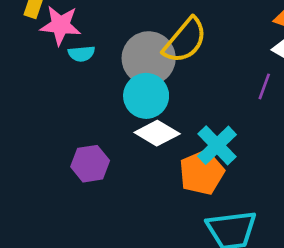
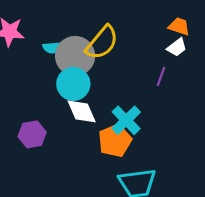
cyan semicircle: (81, 54) -> (53, 48), moved
white diamond: (157, 133) -> (82, 111), turned 36

